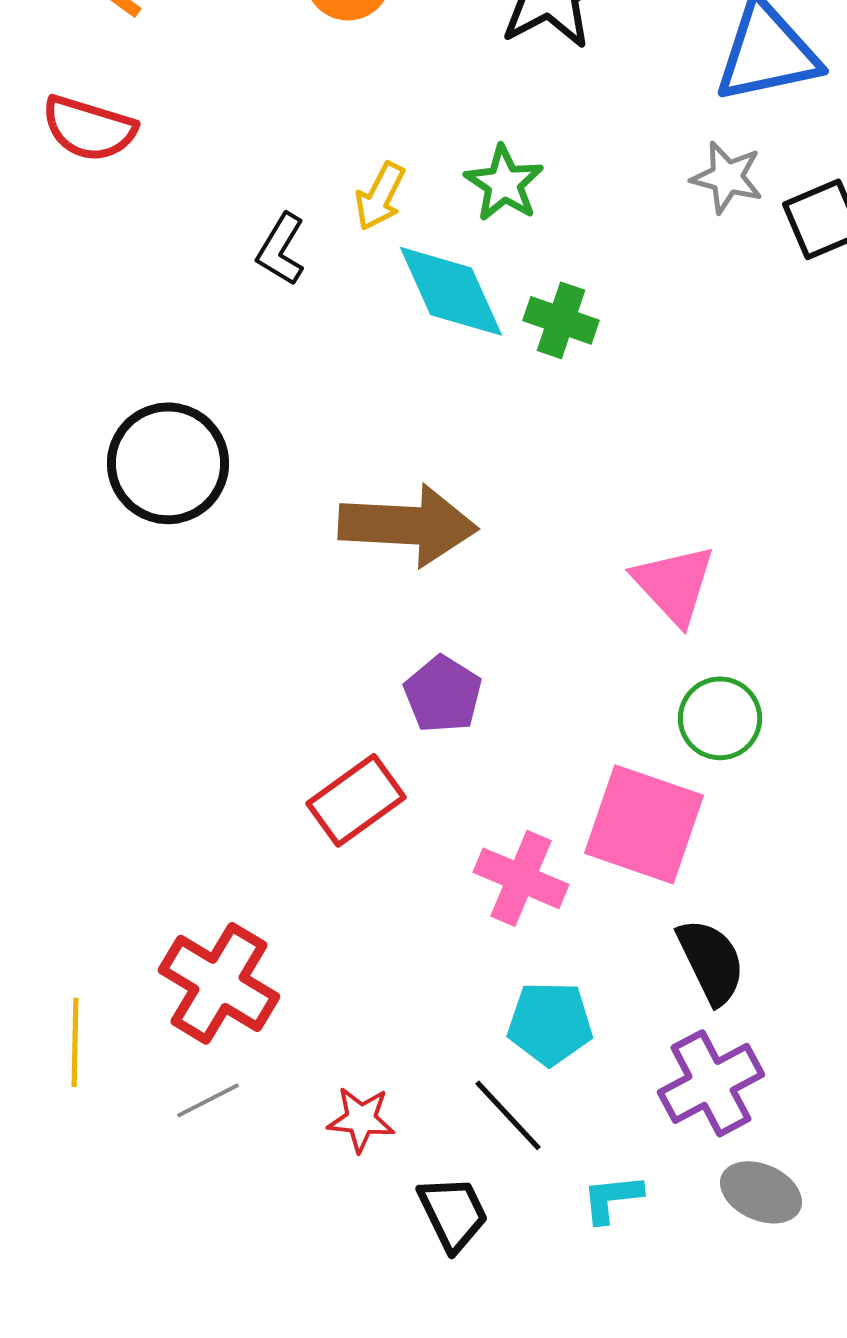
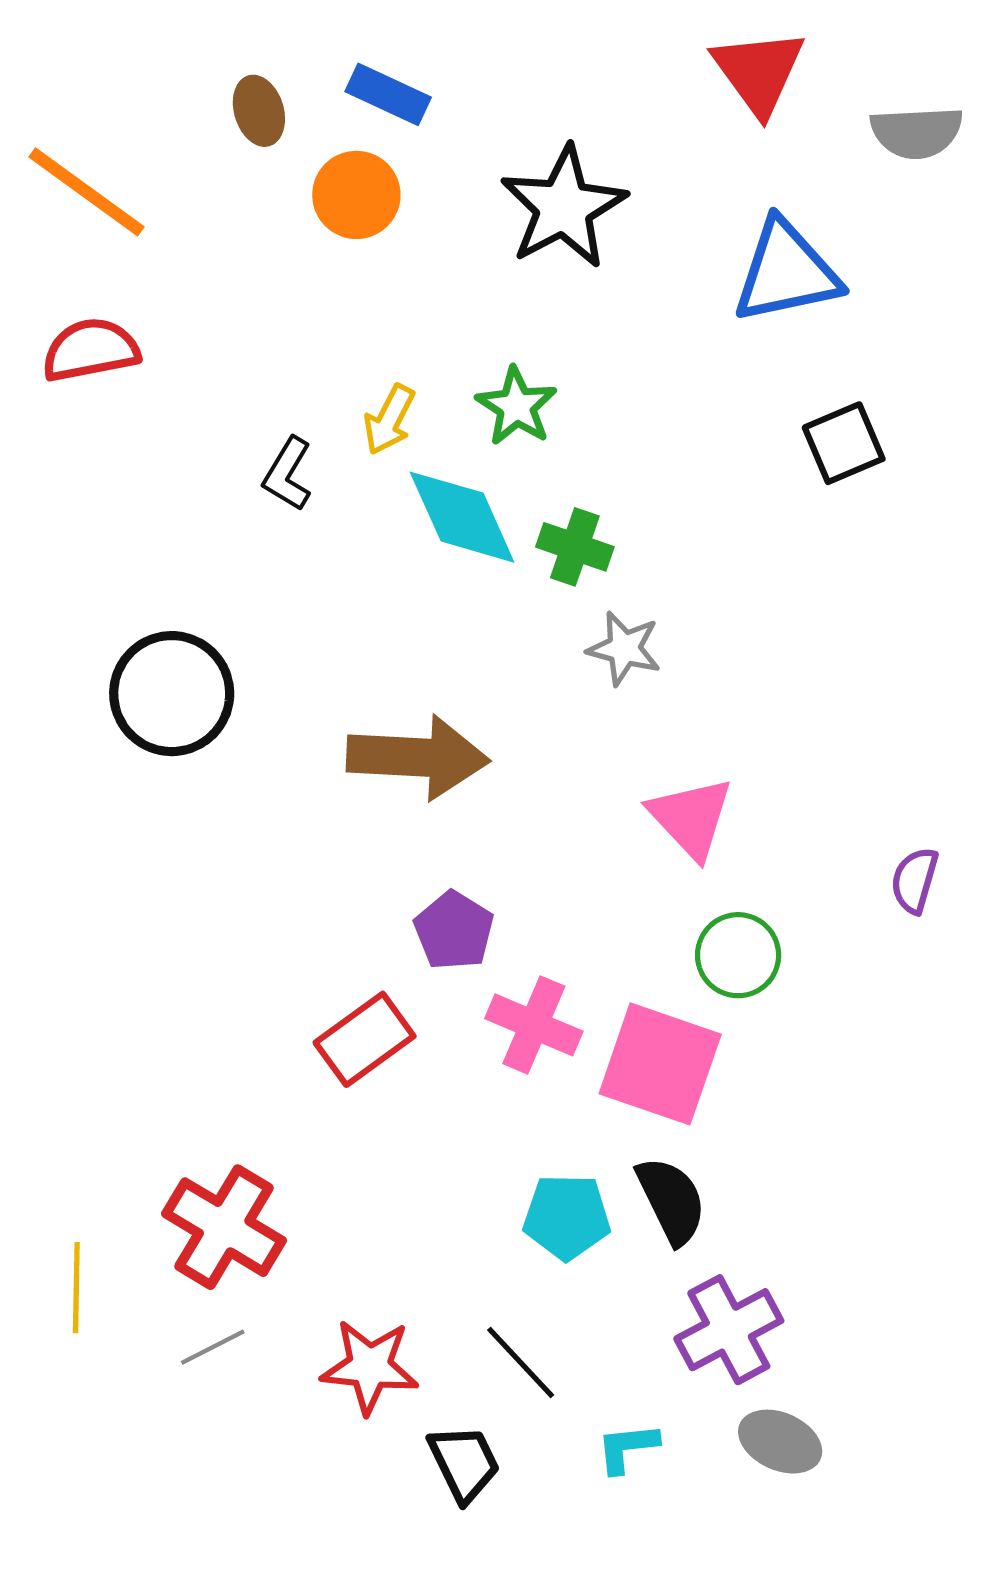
red semicircle: (89, 128) -> (91, 350), turned 152
gray star: (727, 177) -> (624, 648), moved
pink cross: (521, 878) -> (534, 1025), moved
black semicircle: (711, 961) -> (671, 1200), moved
cyan pentagon: (550, 1023) -> (567, 1217), moved
red star: (361, 1119) -> (370, 1367), size x1.4

